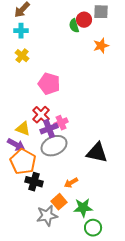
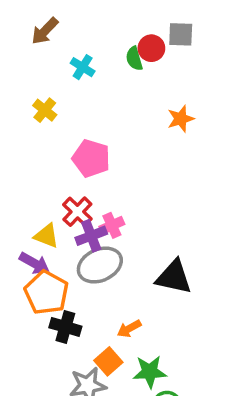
cyan cross: (21, 31) -> (83, 67), moved, turned 32
orange star: (101, 46) -> (181, 119), moved

